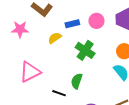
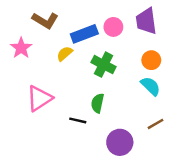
blue rectangle: (72, 24) -> (84, 34), size x1.5
pink star: (20, 29) -> (21, 48), turned -30

